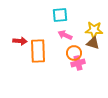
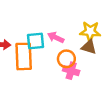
cyan square: (60, 15) -> (35, 41), moved
pink cross: (78, 63) -> (71, 71), turned 32

